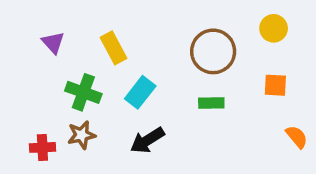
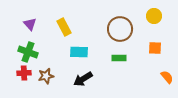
green cross: (83, 92) -> (28, 52), moved
cyan rectangle: (140, 92) -> (79, 52), turned 54
red cross: (42, 147) -> (24, 73), moved

